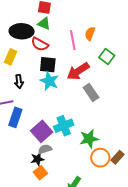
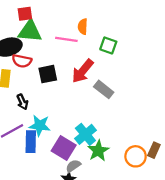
green triangle: (44, 24) -> (30, 31), size x1.6
pink line: (73, 40) -> (66, 39), turned -54
red semicircle: (40, 44) -> (22, 61), moved
cyan star: (49, 81) -> (40, 125), moved
green star: (89, 139) -> (98, 151), moved

